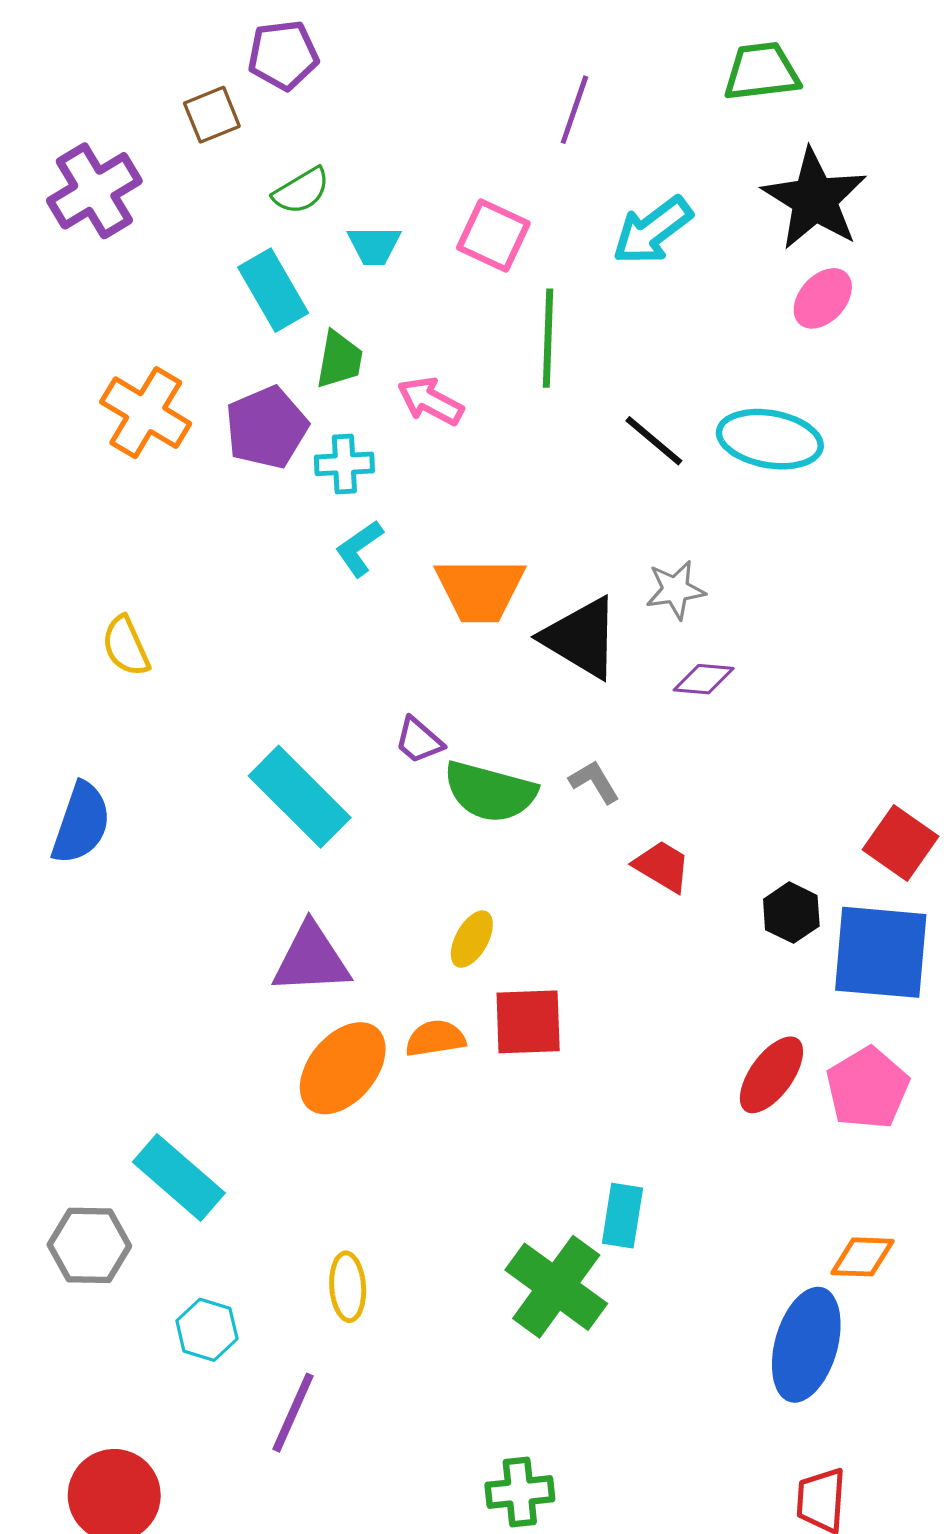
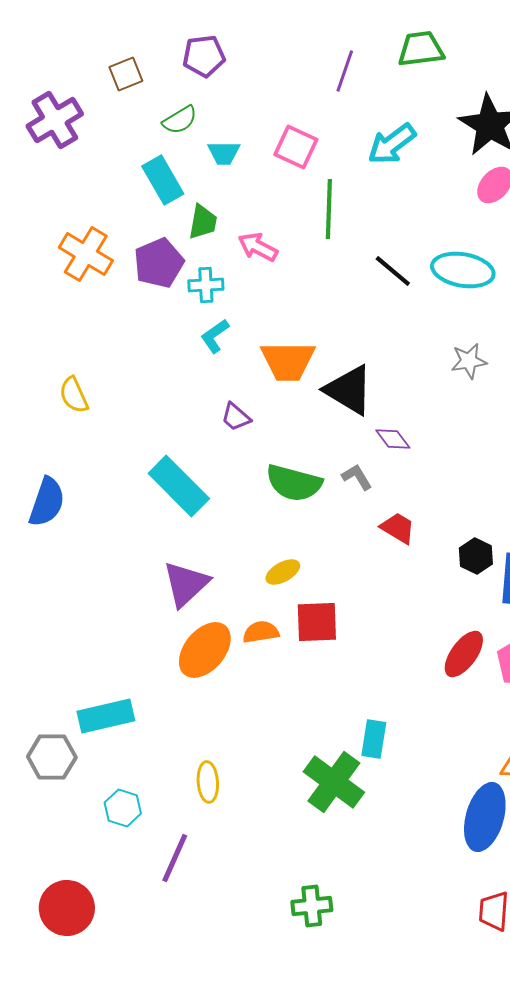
purple pentagon: (283, 55) -> (204, 56), moved
green trapezoid: (762, 72) -> (421, 49), moved
gray star: (675, 590) -> (469, 361), moved
purple diamond: (704, 679) -> (393, 439), moved, turned 48
purple trapezoid: (419, 740) -> (236, 417), moved
yellow ellipse: (472, 939) -> (283, 572), turned 32
purple triangle: (311, 959) -> (186, 584), turned -40
cyan rectangle: (179, 1177) -> (106, 716), turned -54

